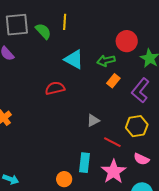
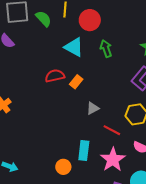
red circle: (127, 41) -> (90, 20), moved
green arrow: (106, 61) -> (106, 49), turned 84
orange rectangle: (113, 81) -> (76, 82), moved

